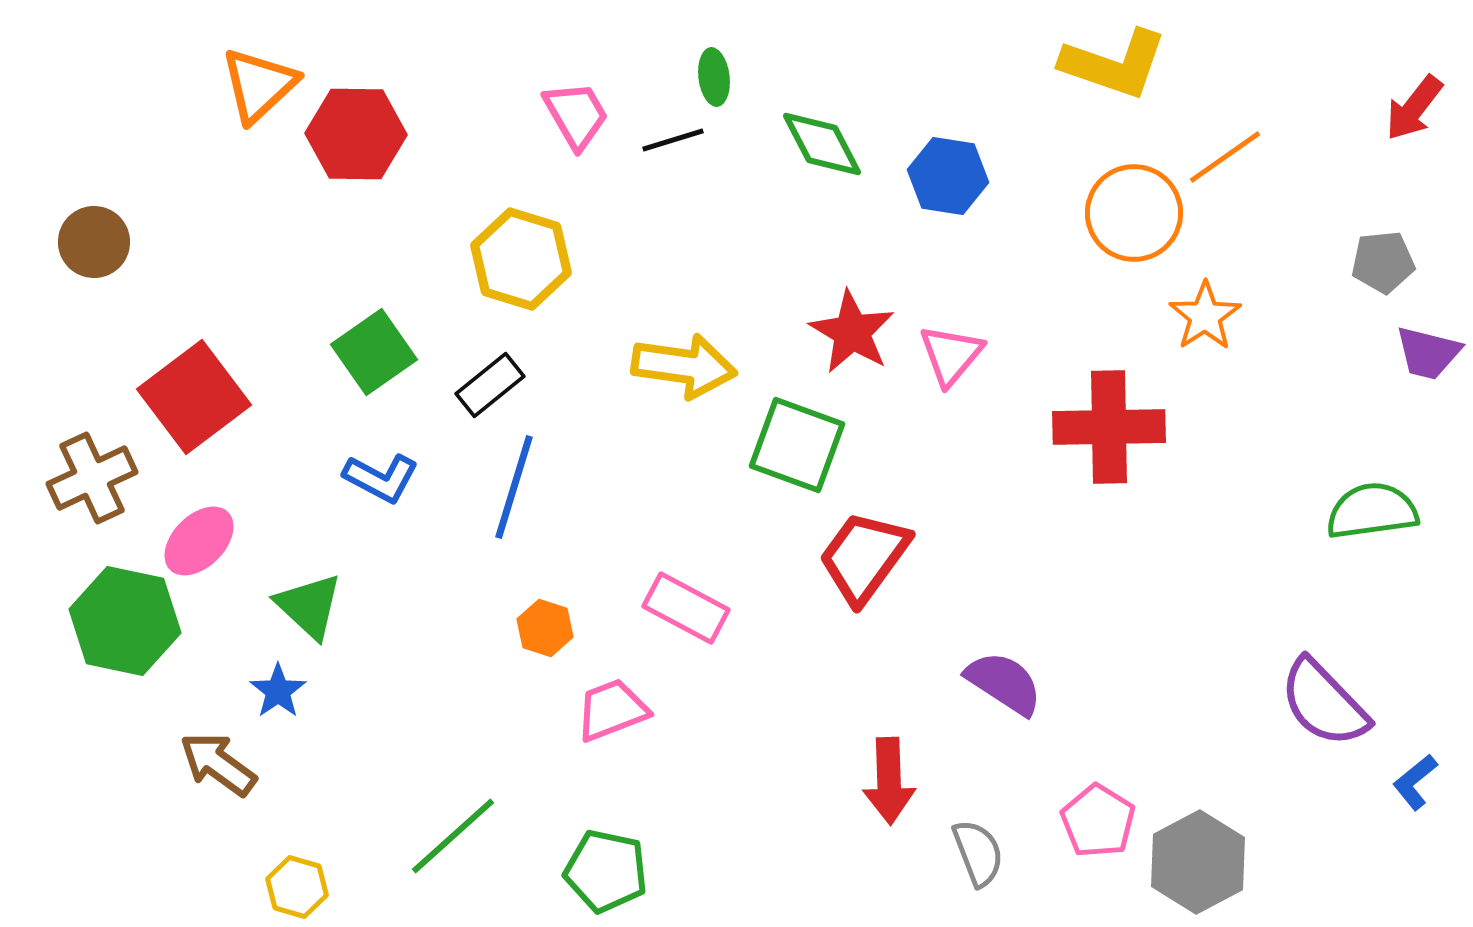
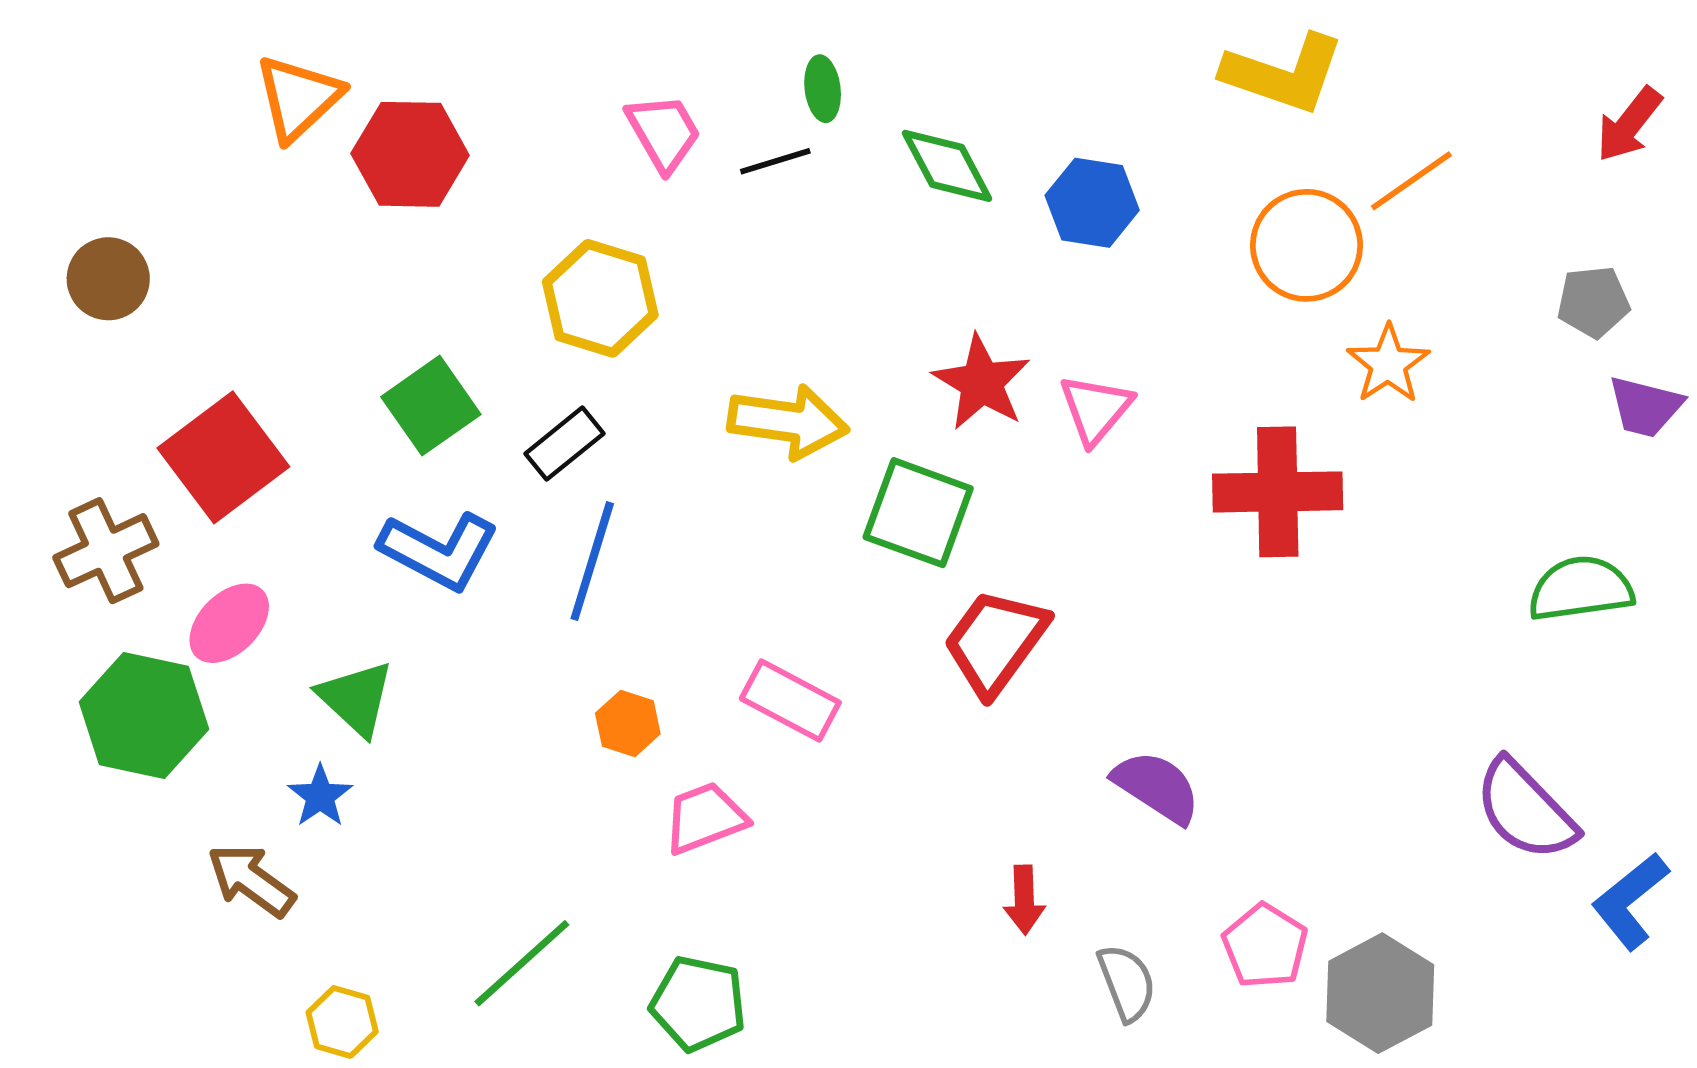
blue L-shape: (381, 478) -> (439, 551), size x1.4
red arrow: (889, 781) -> (1024, 900), size x0.7
blue L-shape: (1415, 782) -> (1630, 901), size x1.5

